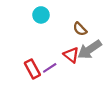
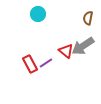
brown semicircle: (80, 29) -> (88, 18), moved, turned 56

